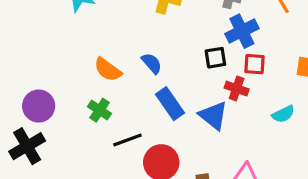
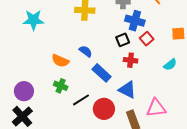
blue cross: (242, 31) -> (135, 21), turned -36
red square: (254, 64) -> (147, 39), turned -32
red cross: (237, 88) -> (131, 60), moved
blue triangle: (213, 116) -> (127, 90), moved

